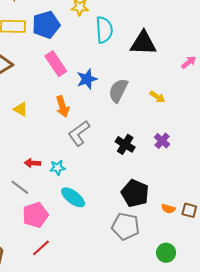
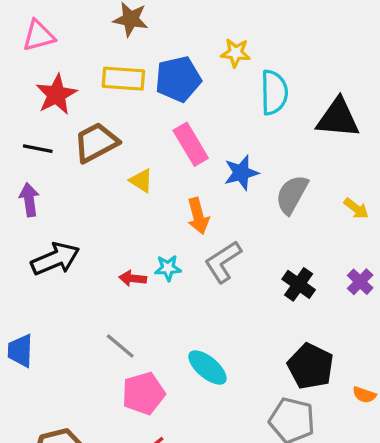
yellow triangle: (21, 109) -> (141, 181), moved
red arrow: (32, 163) -> (133, 278), moved
cyan star: (58, 168) -> (168, 268), moved

